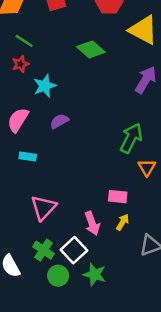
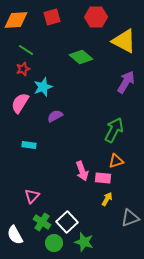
pink semicircle: (18, 120) -> (20, 103), moved
orange triangle: (147, 167) -> (116, 161), moved, turned 42
pink triangle: (43, 208) -> (32, 196), moved, size x0.7
pink arrow: (92, 223) -> (82, 171), moved

